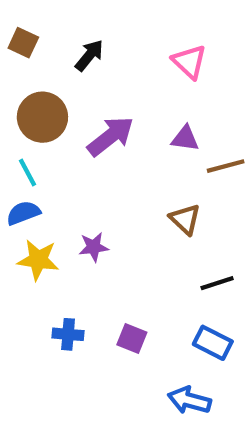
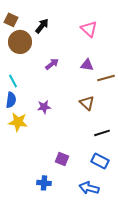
brown circle: (42, 117) -> (20, 42), moved
purple arrow: (111, 136) -> (52, 64), size x0.6
blue semicircle: (23, 213) -> (11, 100), turned 119
purple star: (94, 247) -> (44, 107), moved
blue cross: (68, 334) -> (44, 183), moved

